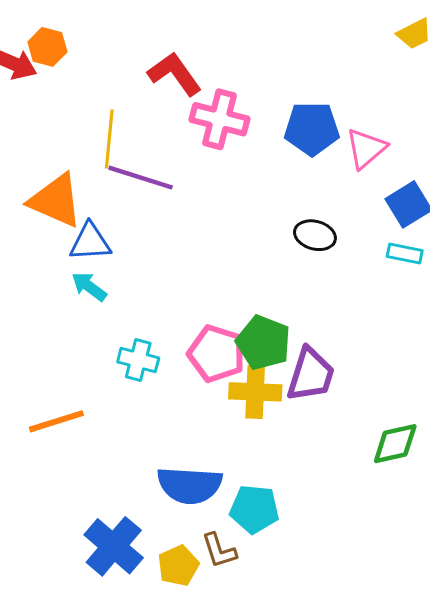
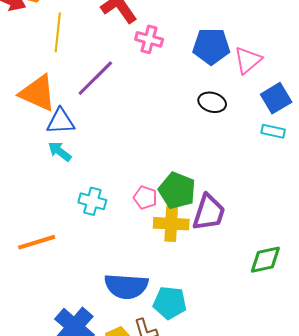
pink cross: (220, 119) -> (149, 39), size x0.7
yellow line: (109, 139) -> (58, 32), moved
purple line: (141, 178) -> (95, 78), turned -63
black ellipse: (315, 235) -> (212, 102), moved
pink pentagon: (216, 354) -> (145, 198), size x0.6

